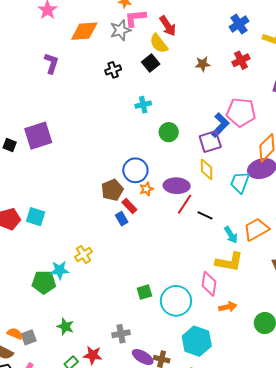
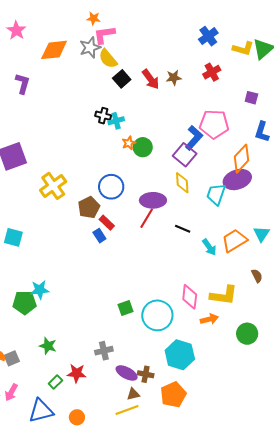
red arrow: (168, 26) -> (151, 79), moved
yellow semicircle: (159, 43) -> (108, 59), moved
black cross: (113, 70) -> (103, 116), moved, turned 35
purple square: (210, 142) -> (185, 155), turned -30
orange star: (146, 189) -> (129, 143), moved
red line: (185, 204) -> (147, 218), moved
yellow cross: (83, 254) -> (53, 186), moved, size x1.5
yellow L-shape: (229, 262) -> (224, 295), moved

